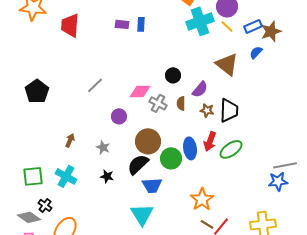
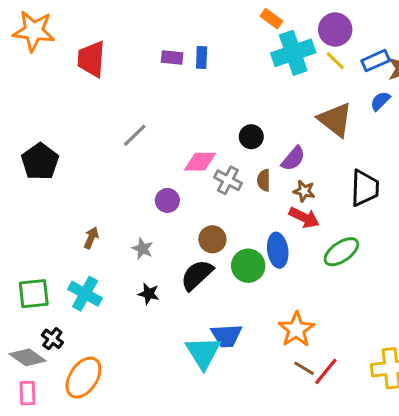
gray line: (95, 85) -> (135, 135), moved
black trapezoid: (229, 110) -> (365, 188), moved
brown circle: (148, 141) -> (212, 239), size x0.7
red arrow: (210, 141) -> (304, 218), moved, turned -84
blue trapezoid: (152, 185) -> (226, 336), moved

